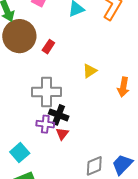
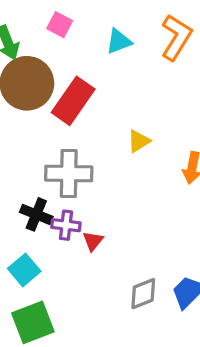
red rectangle: (48, 47) -> (73, 101), size x2.0
black cross: (59, 115) -> (36, 214), moved

